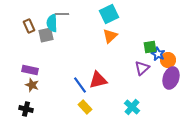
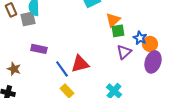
orange triangle: (110, 36) -> (113, 20), moved
green square: (150, 47) -> (118, 31), moved
purple rectangle: (30, 70) -> (39, 49), moved

